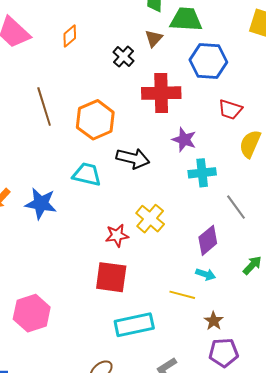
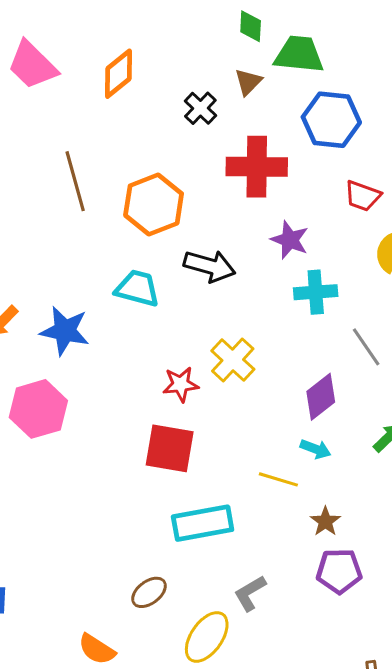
orange diamond: (70, 36) -> (118, 74), size x1.4
pink hexagon: (32, 313) -> (38, 409), moved

